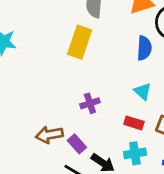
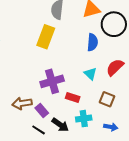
purple cross: (90, 103) -> (52, 81), size x1.6
red rectangle: (134, 123) -> (73, 97), moved

